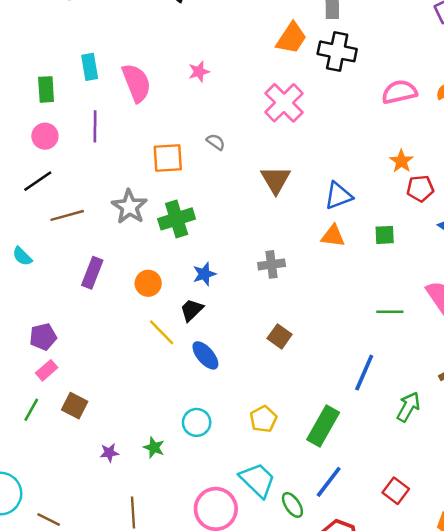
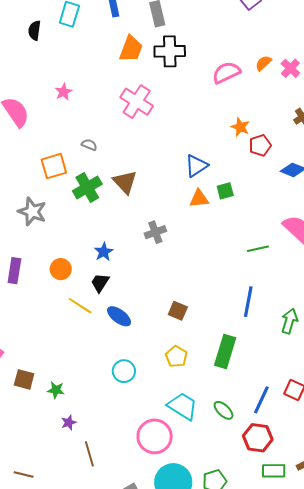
brown triangle: (276, 180) -> (125, 182), moved
green cross: (177, 219) -> (87, 187), moved
green square: (385, 235) -> (225, 191), moved
brown square: (280, 336) -> (178, 311), moved
green star: (154, 448) -> (56, 390), moved
purple star: (109, 453) -> (69, 423), moved
blue line: (329, 482) -> (261, 400), moved
green ellipse: (292, 505) -> (224, 410), moved

